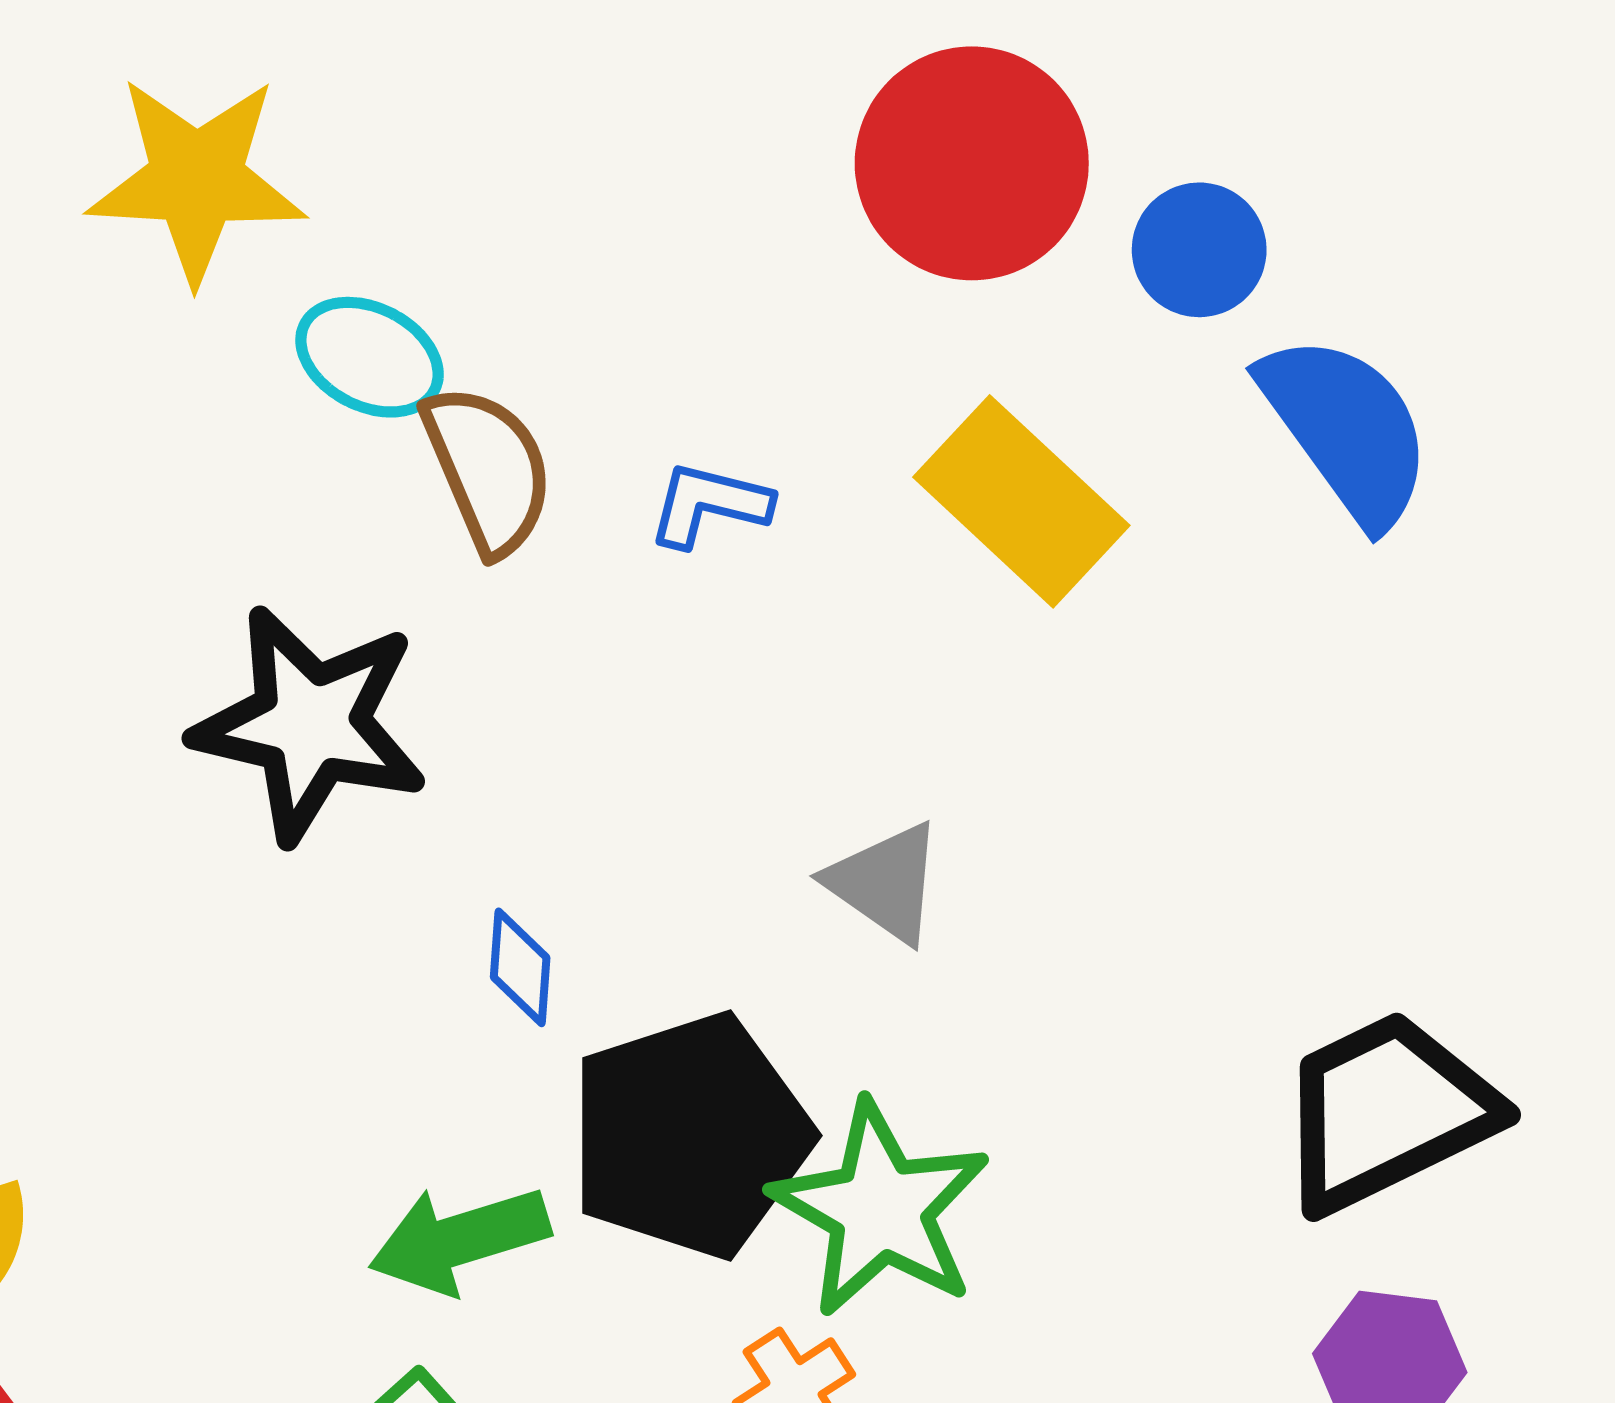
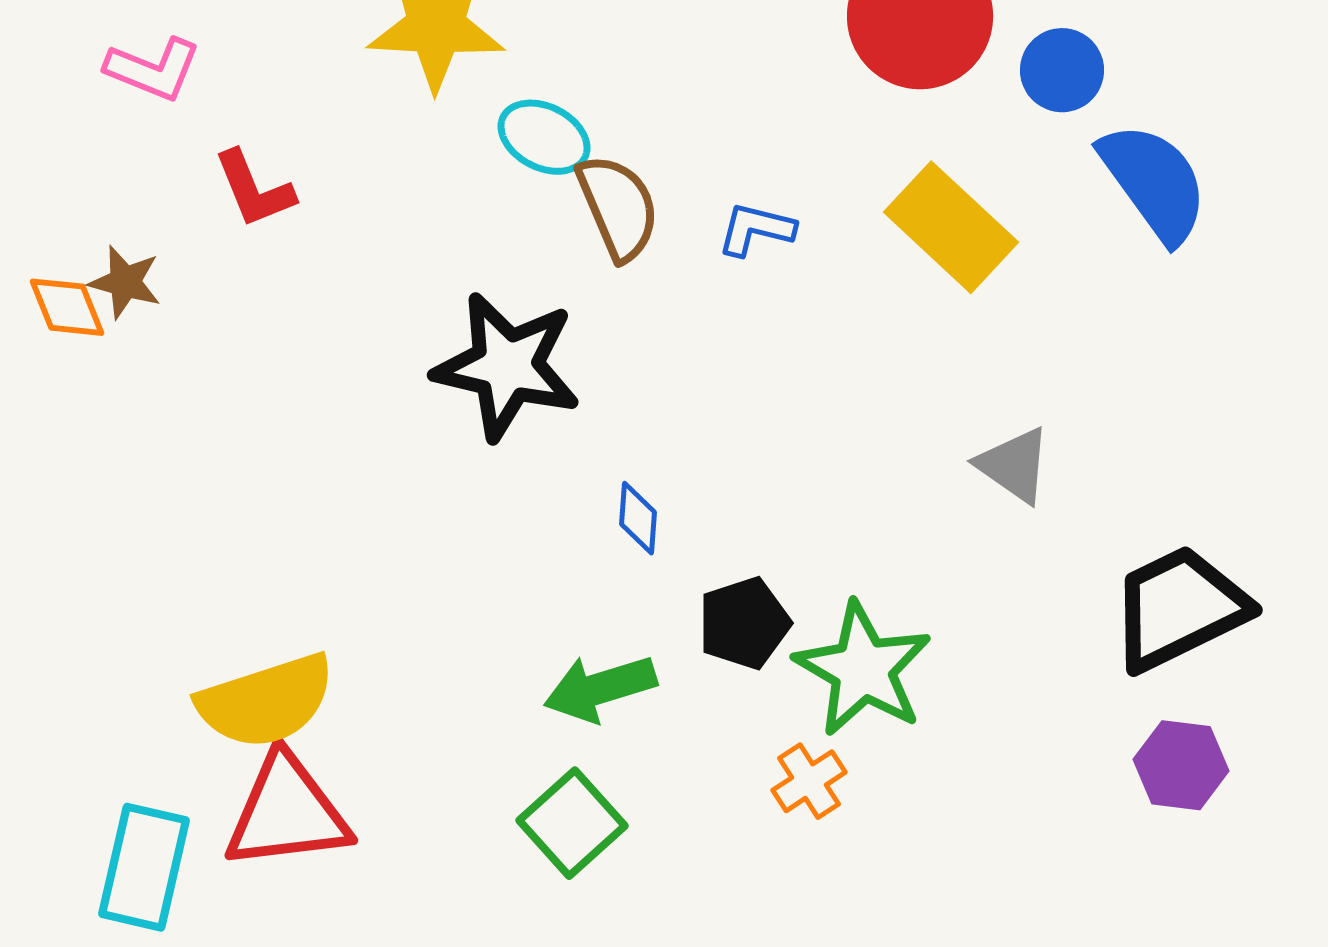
gray triangle: (885, 882) -> (1014, 465), moved
black pentagon: (690, 1136) -> (744, 623), size x0.6

